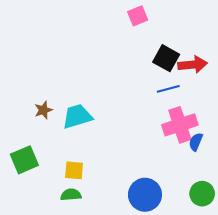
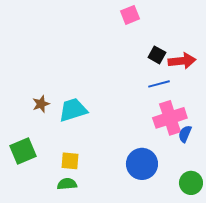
black square: (166, 58) -> (157, 55), size x0.7
blue circle: (145, 195) -> (142, 164), moved

